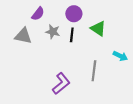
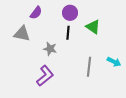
gray star: (53, 32) -> (50, 49), moved
cyan arrow: (120, 56) -> (114, 62), moved
purple L-shape: (61, 83) -> (45, 76), moved

